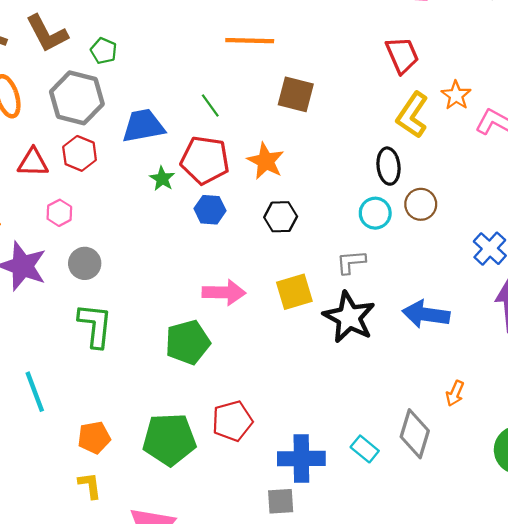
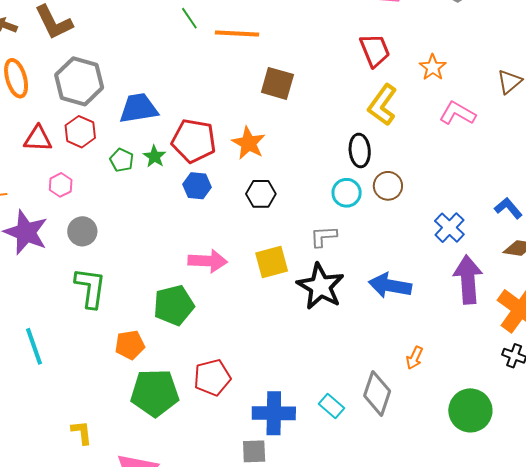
green pentagon: (104, 51) -> (122, 160), moved
orange star: (456, 95) -> (433, 67), moved
green line: (210, 106) -> (189, 18), moved
orange pentagon: (94, 438) -> (130, 345), moved

